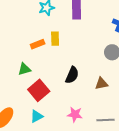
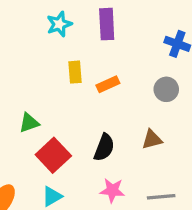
orange rectangle: (38, 44) -> (108, 84), moved
black semicircle: (72, 75) -> (104, 147), moved

